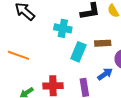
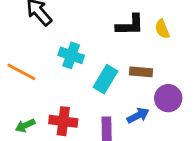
cyan cross: (63, 28) -> (71, 55), moved

